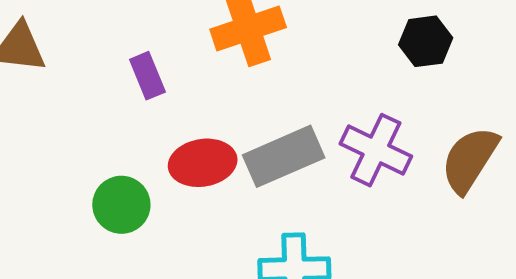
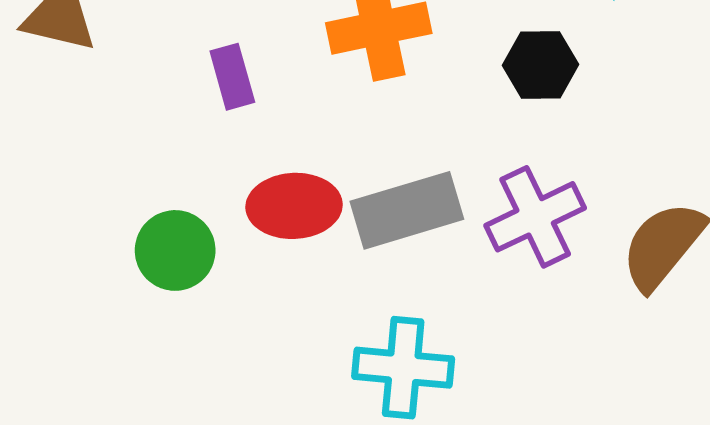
black hexagon: (426, 41) -> (540, 65), moved
purple cross: (376, 150) -> (535, 217), turned 32

